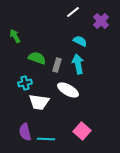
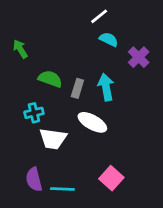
purple cross: (101, 21) -> (139, 57), moved
cyan semicircle: (80, 41) -> (109, 39), moved

